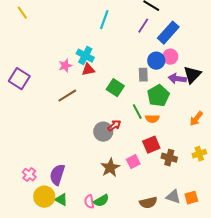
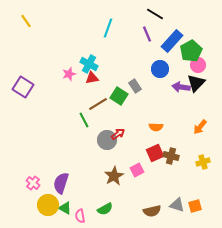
purple line: (143, 26) -> (147, 34), turned -56
pink circle: (170, 57) -> (198, 65), moved
gray rectangle: (143, 75) -> (135, 86), moved, turned -32
brown line: (67, 96) -> (98, 104), moved
green pentagon: (158, 96) -> (191, 51), moved
green line: (137, 112) -> (84, 120), moved
brown cross: (169, 158) -> (171, 156), moved
pink semicircle: (89, 202) -> (80, 216), moved

